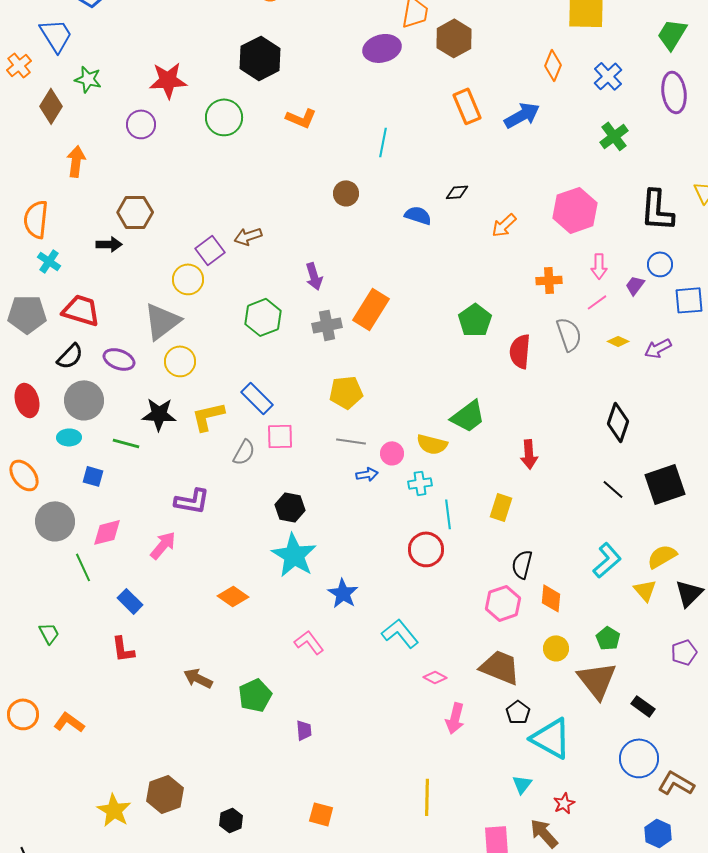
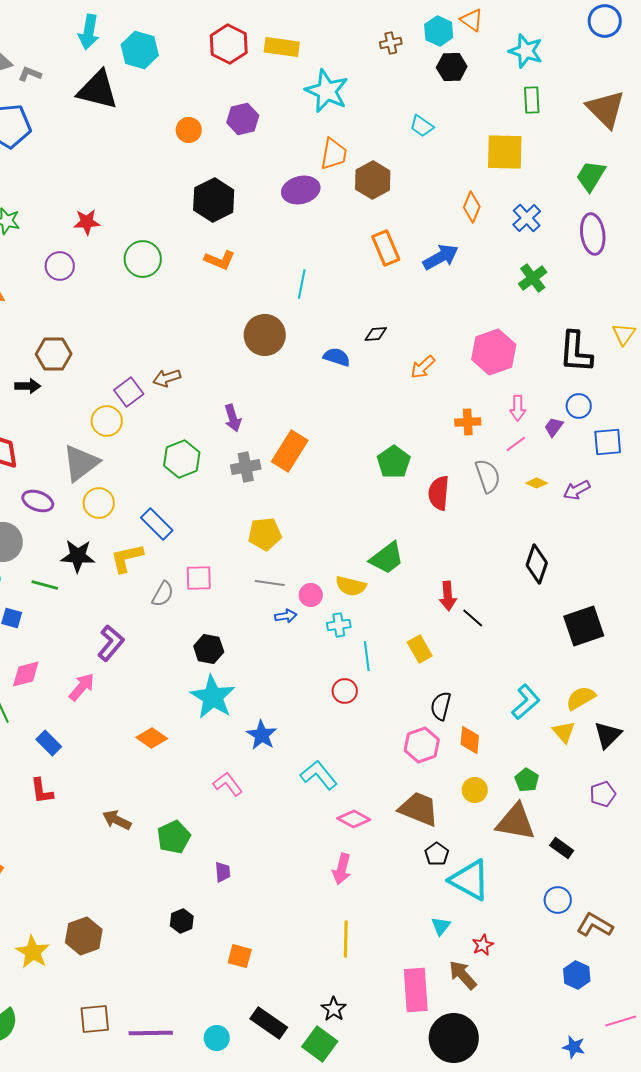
black hexagon: (260, 58) -> (214, 200), moved
red star: (168, 80) -> (87, 222), size x0.7
brown circle: (346, 193) -> (265, 335), size x1.6
blue rectangle: (257, 398) -> (157, 524), moved
black line: (613, 489) -> (473, 618), moved
purple L-shape: (192, 501) -> (111, 643), turned -60
yellow rectangle: (501, 507) -> (420, 649), turned -48
red circle: (426, 549) -> (345, 691), size x0.7
pink diamond: (435, 677) -> (354, 819), size x1.4
brown triangle: (597, 680) -> (516, 822), turned -42
pink arrow: (455, 718) -> (342, 869), moved
blue circle: (639, 758) -> (558, 900), size x0.7
black hexagon: (231, 820) -> (182, 921), moved

